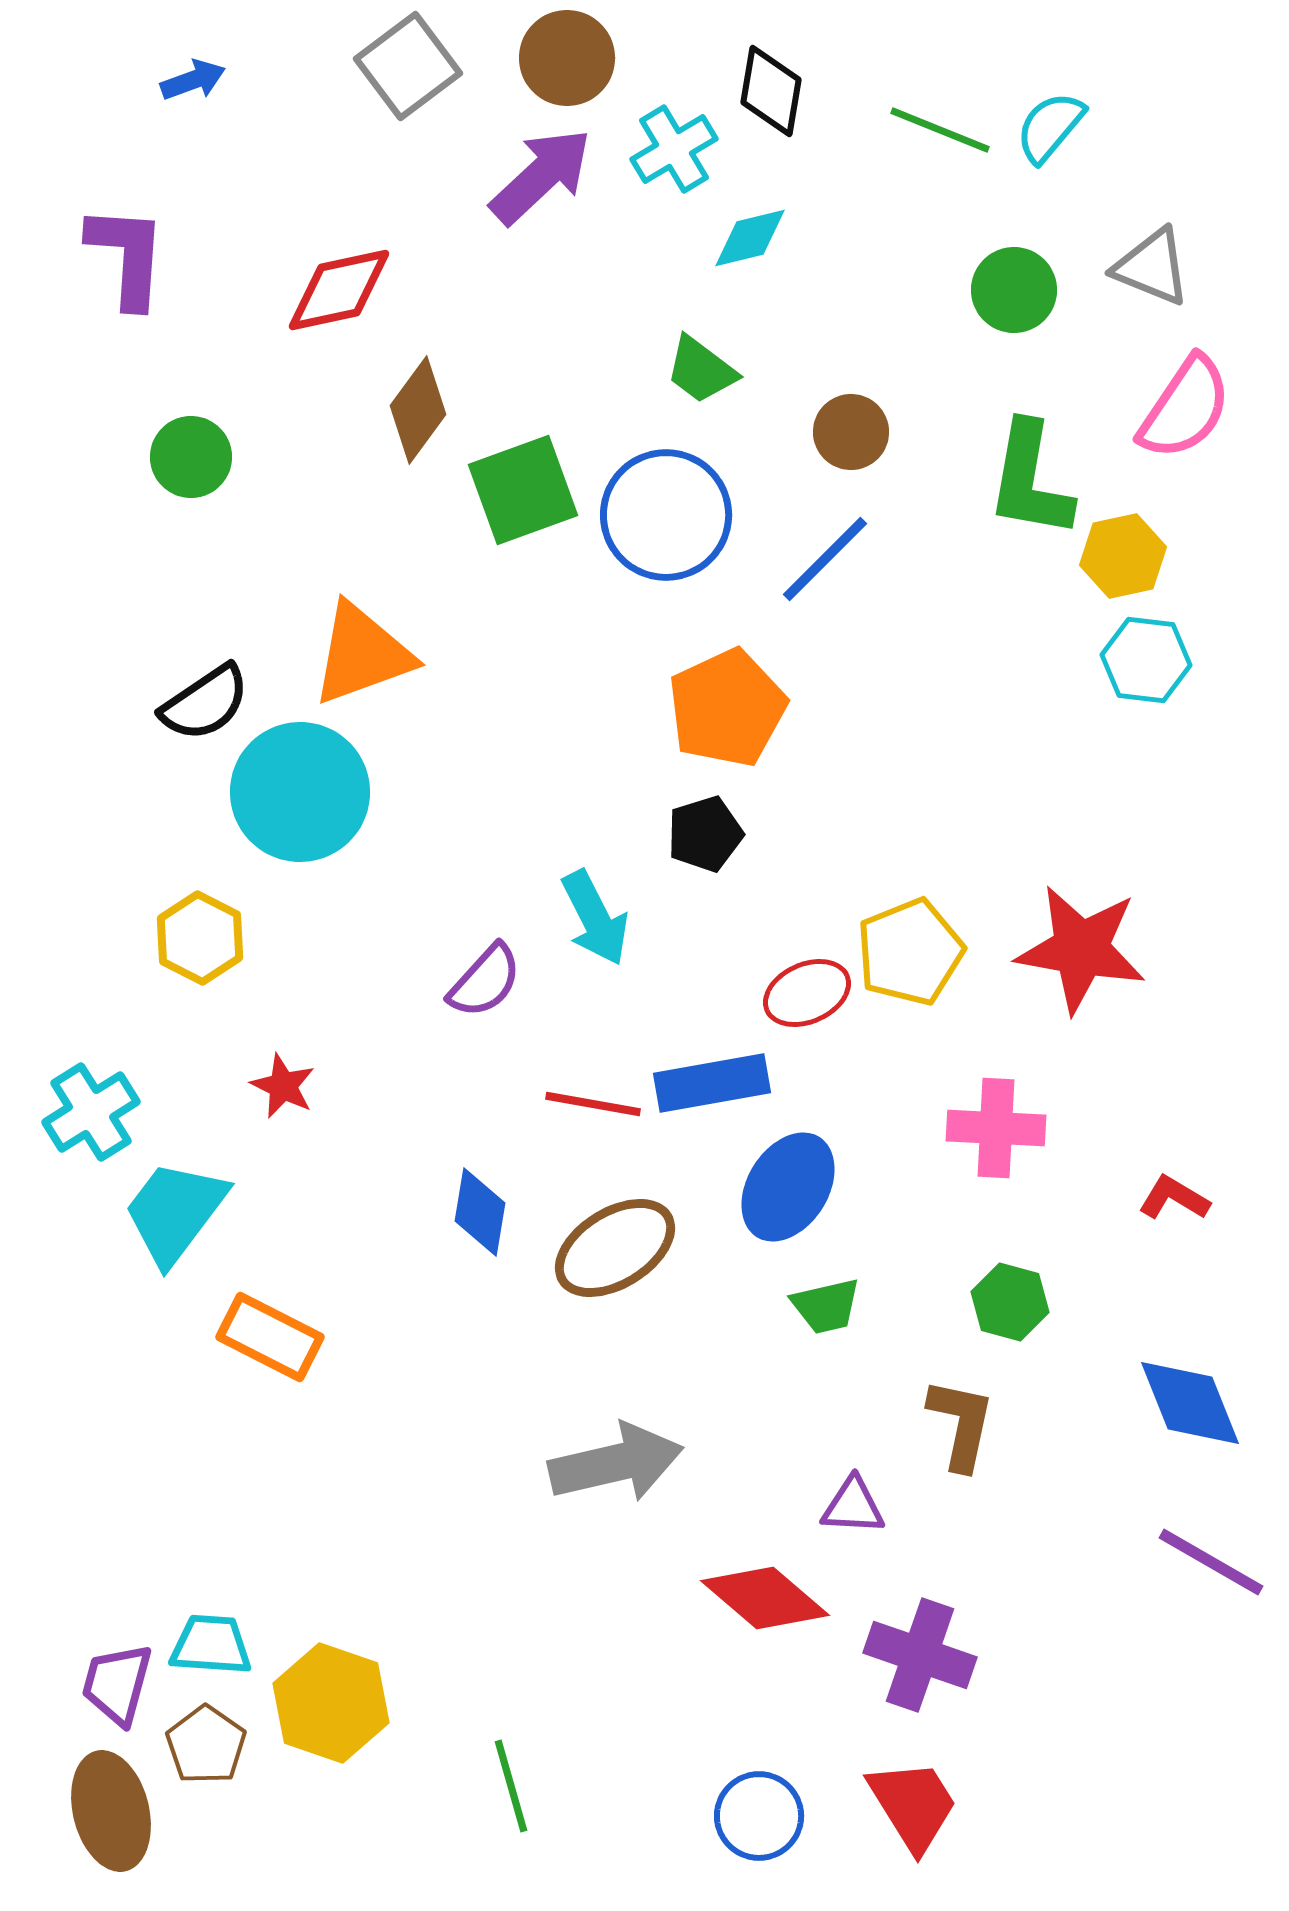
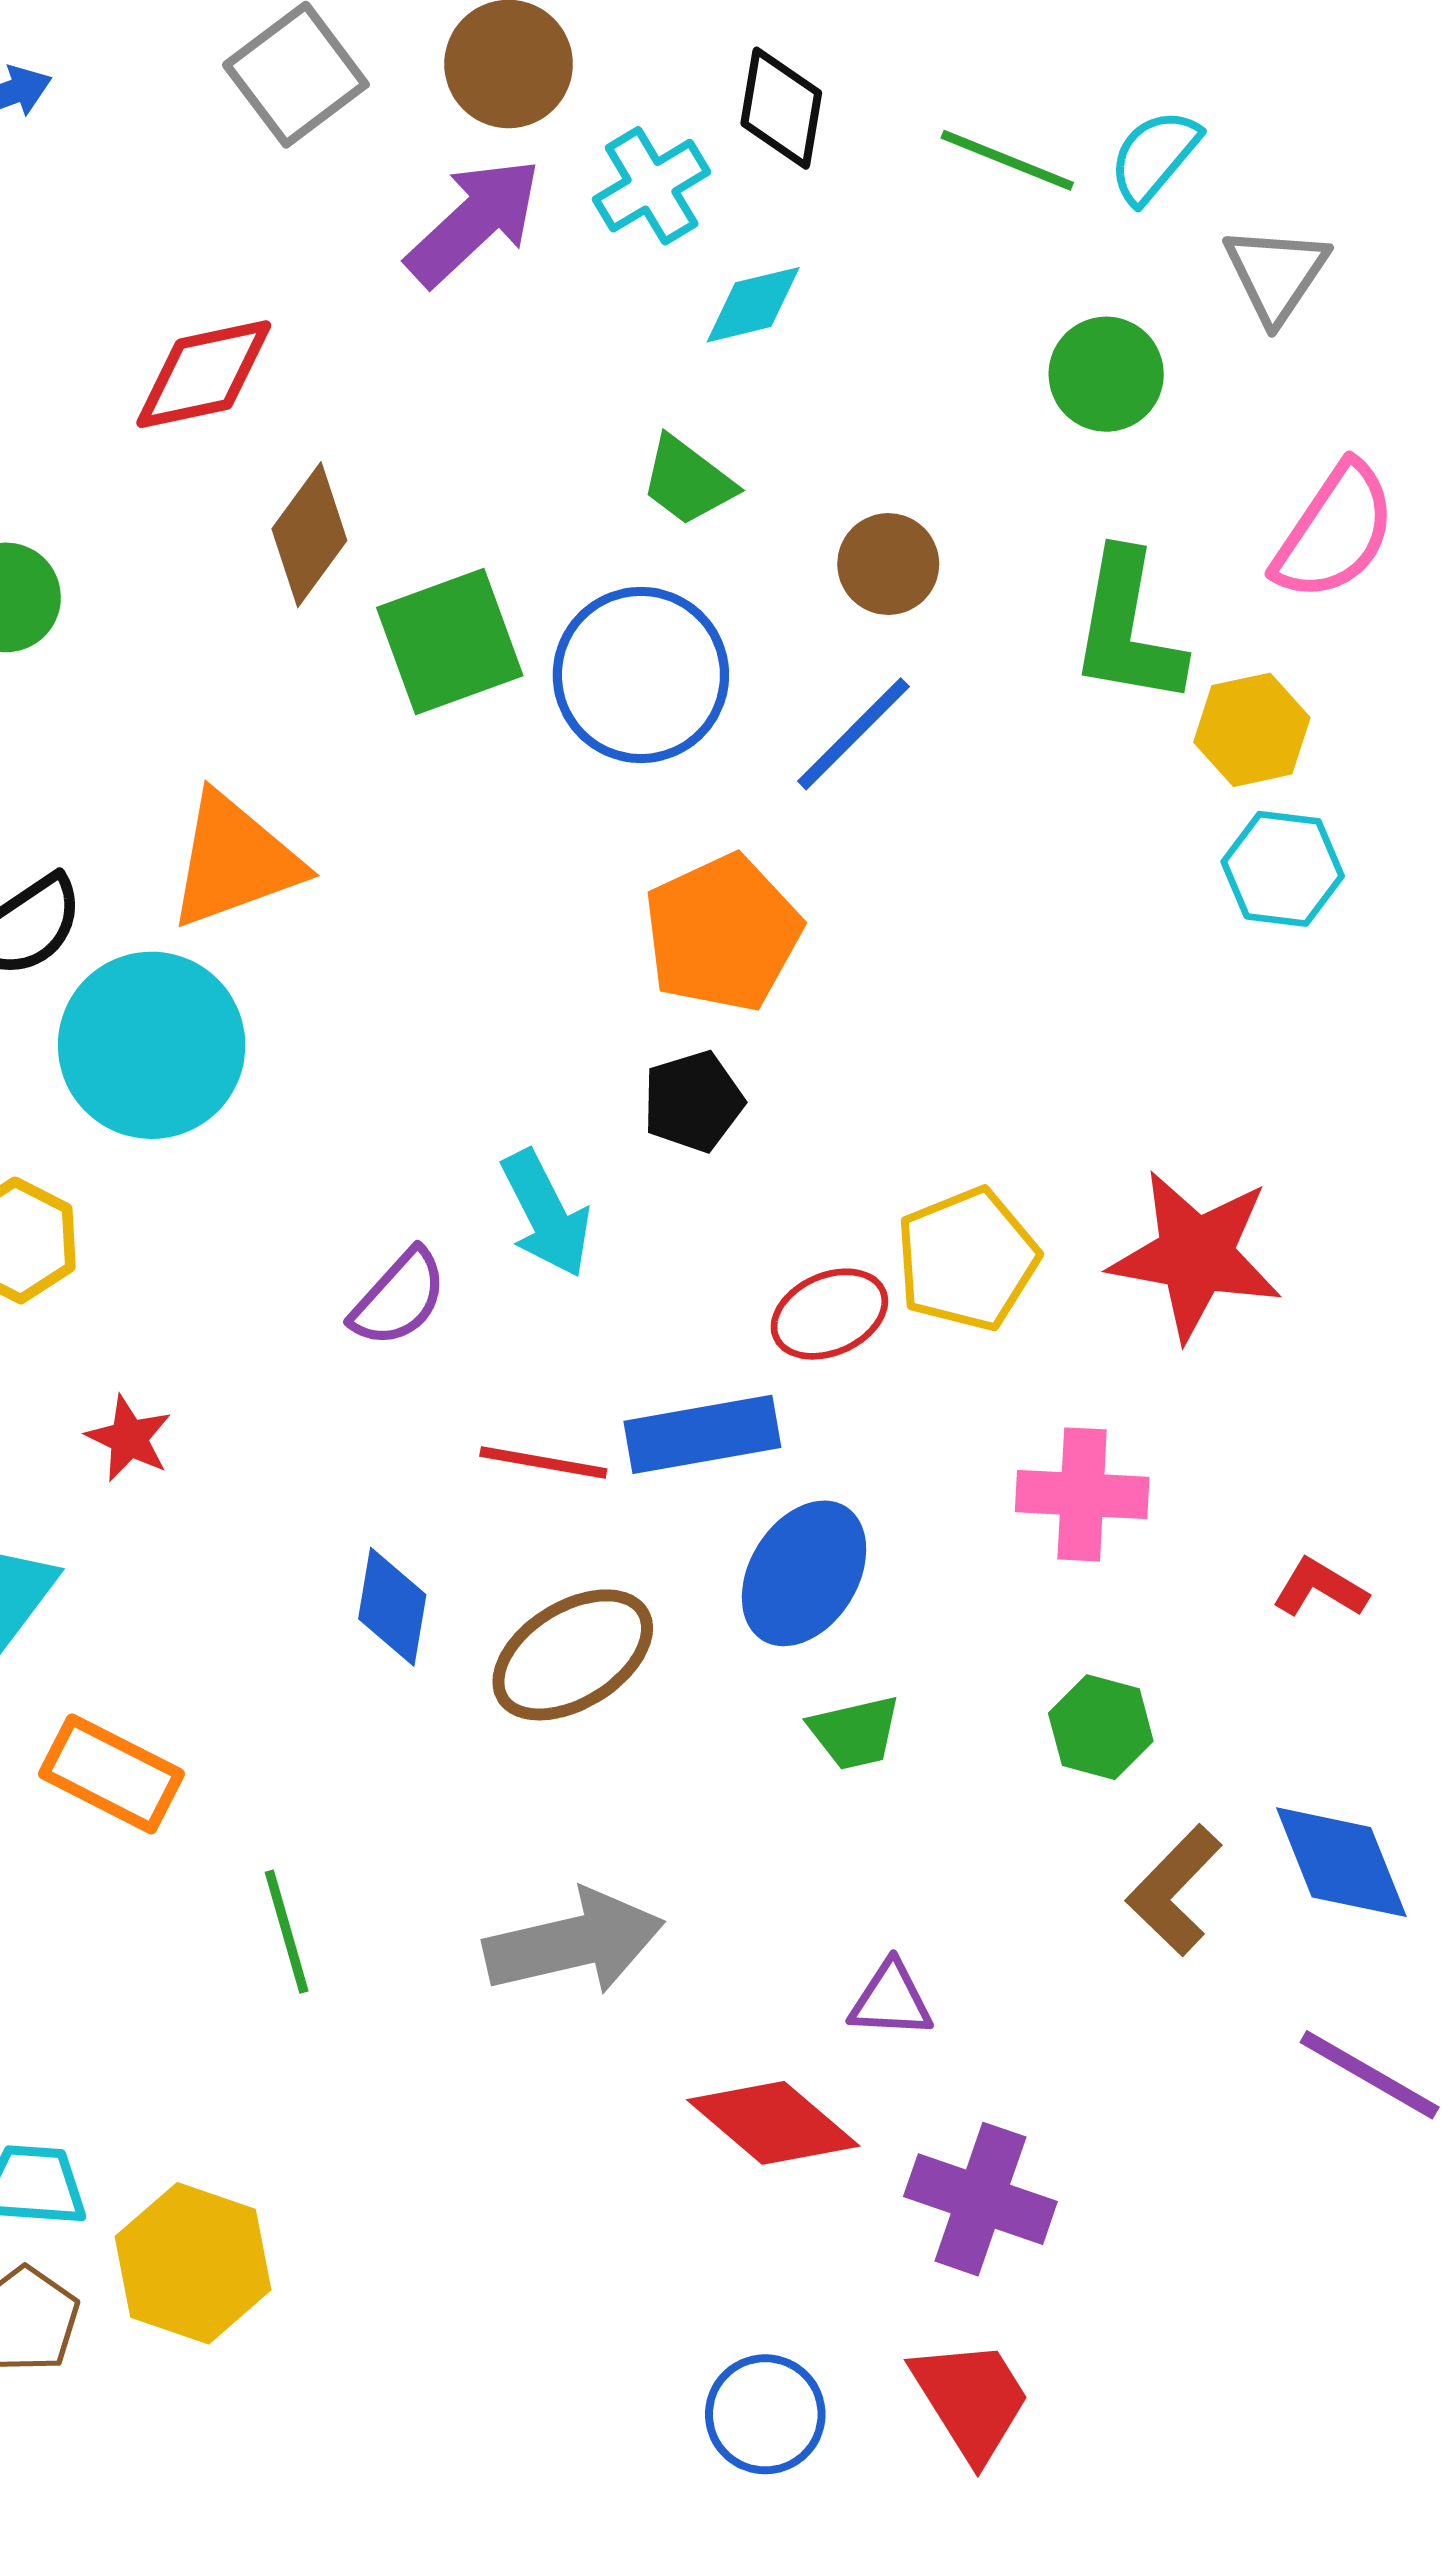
gray triangle: (1152, 267) -> (1276, 274), moved, turned 42
brown L-shape: (961, 1424) -> (1174, 1890), moved, turned -148
green line: (511, 1786) -> (287, 1932), moved

